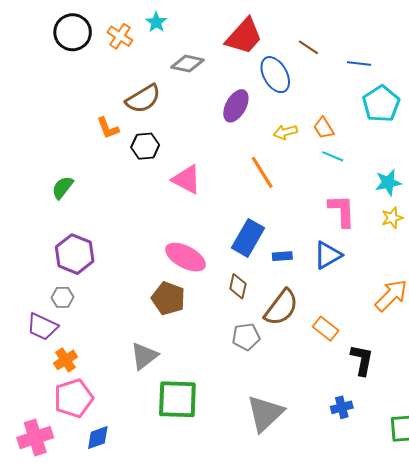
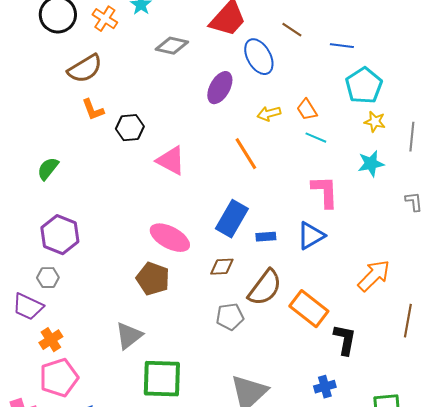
brown semicircle: (143, 99) -> (85, 69), moved
yellow star: (392, 218) -> (375, 122), moved, turned 30
brown diamond: (238, 286) -> (222, 267), turned 75
orange rectangle: (326, 329) -> (309, 309), size x1.5

